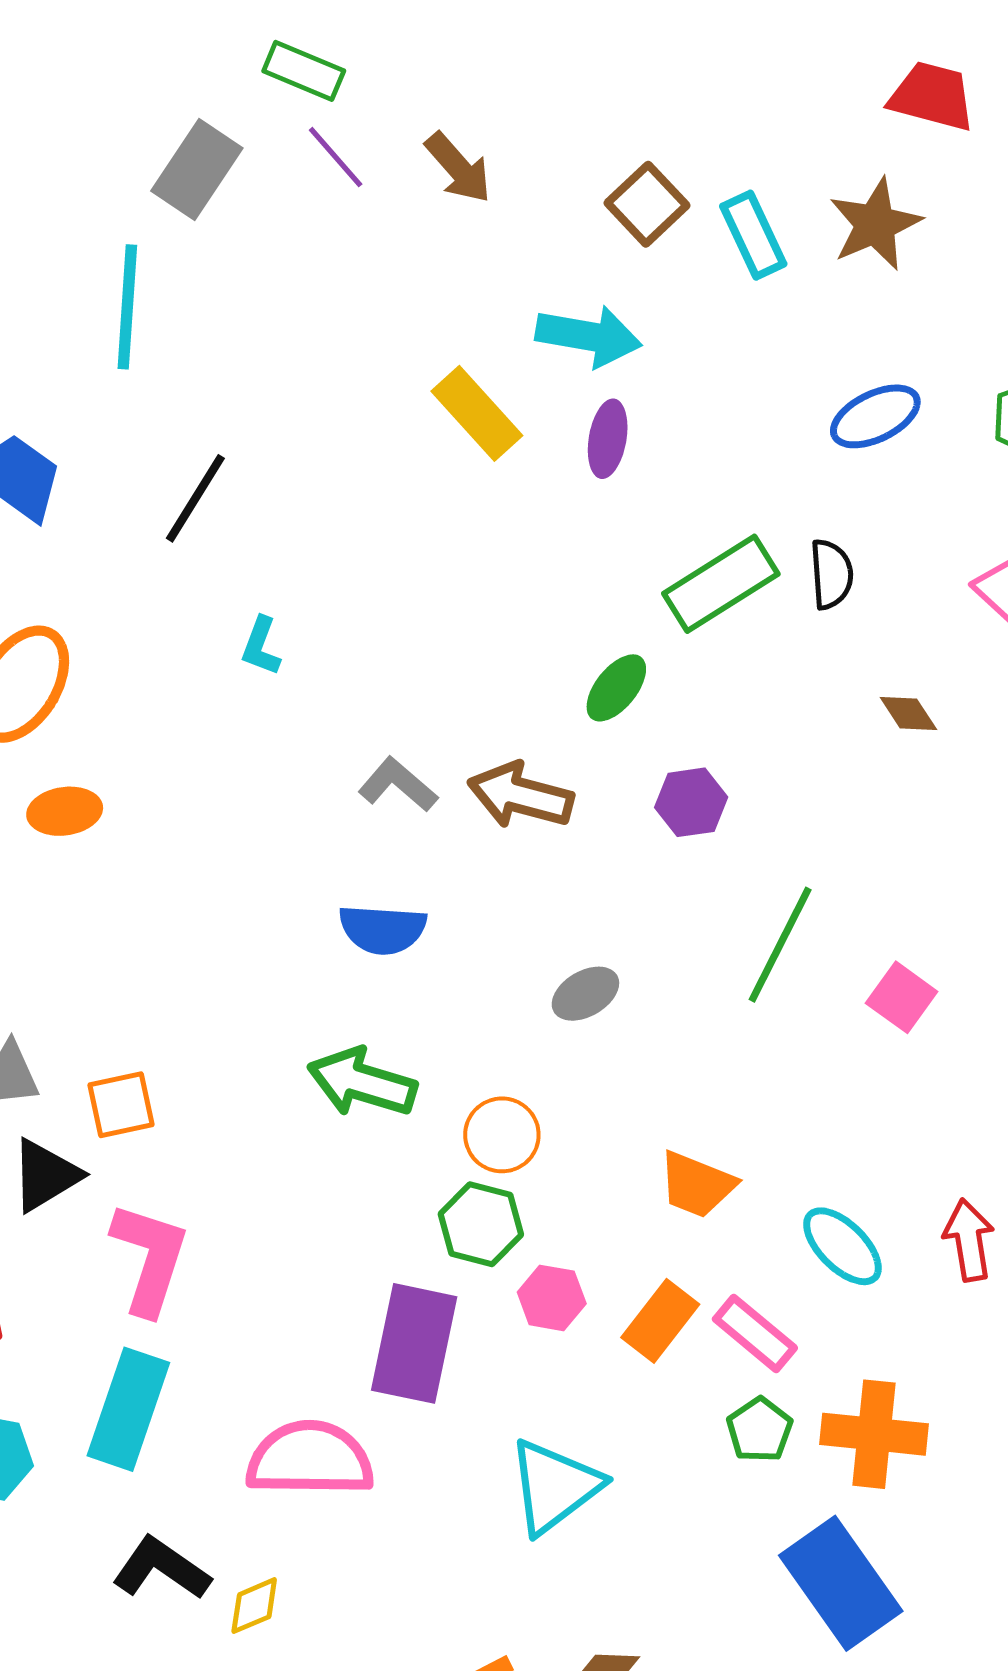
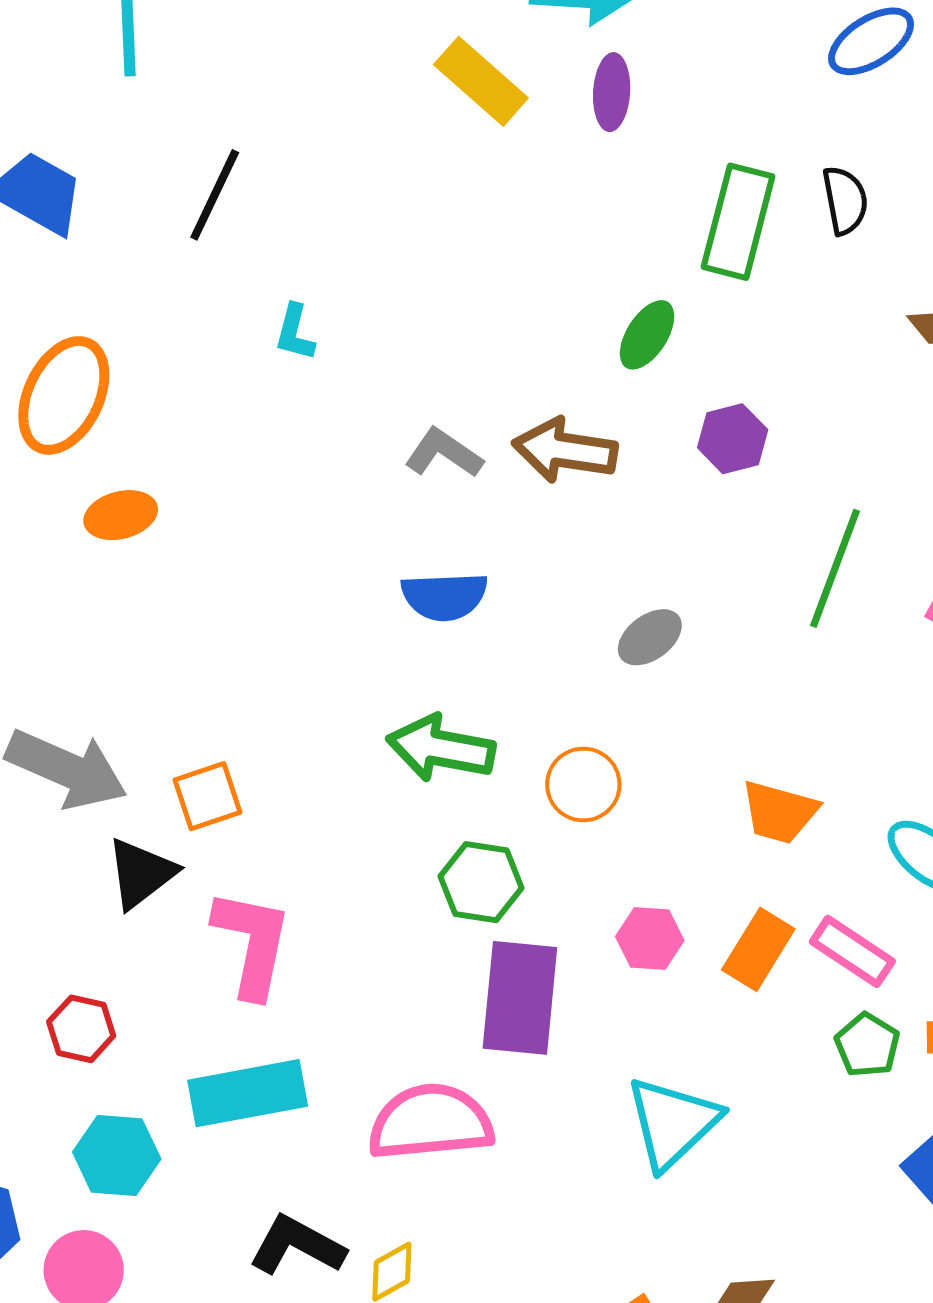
green rectangle: (721, 584) -> (738, 222), turned -37
green hexagon: (481, 1224) -> (481, 882), moved
cyan rectangle: (128, 1409) -> (248, 1093), turned 67

